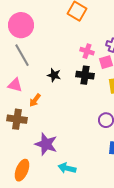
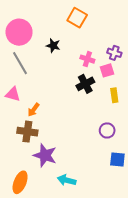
black star: (54, 75) -> (53, 46), moved
black cross: (85, 75) -> (85, 84), turned -36
brown cross: (17, 119) -> (27, 132), moved

